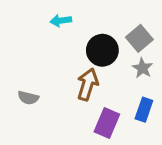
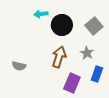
black circle: (102, 50) -> (62, 25), moved
gray star: (142, 68) -> (87, 53), moved

